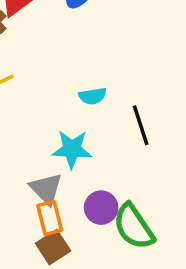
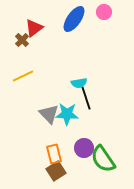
black line: (141, 125) -> (86, 98), moved
gray triangle: (46, 189) -> (49, 114), moved

